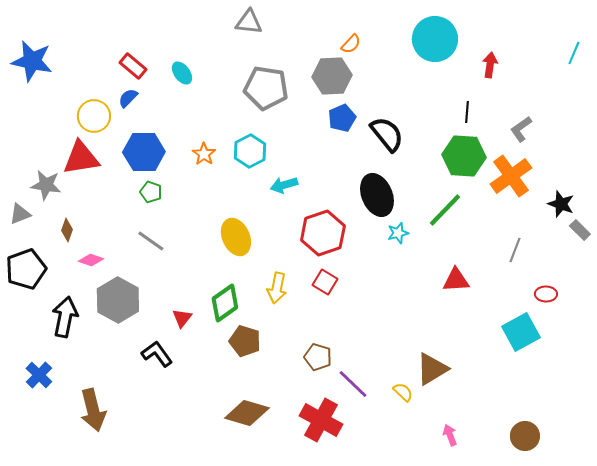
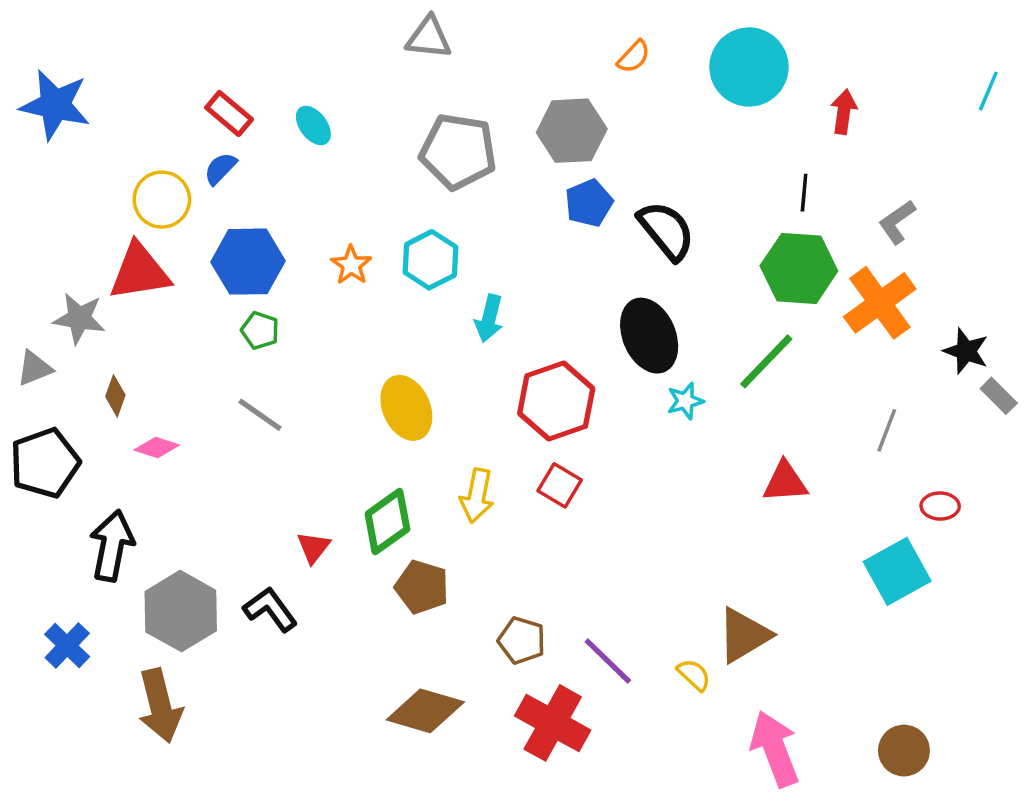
orange semicircle: (351, 44) -> (634, 57), moved
cyan arrow: (284, 185) -> (489, 318), turned -60
gray hexagon: (118, 300) -> (181, 611), moved
brown pentagon: (318, 357) -> (522, 640), moved
pink arrow: (450, 435) -> (775, 749), size x2.0

